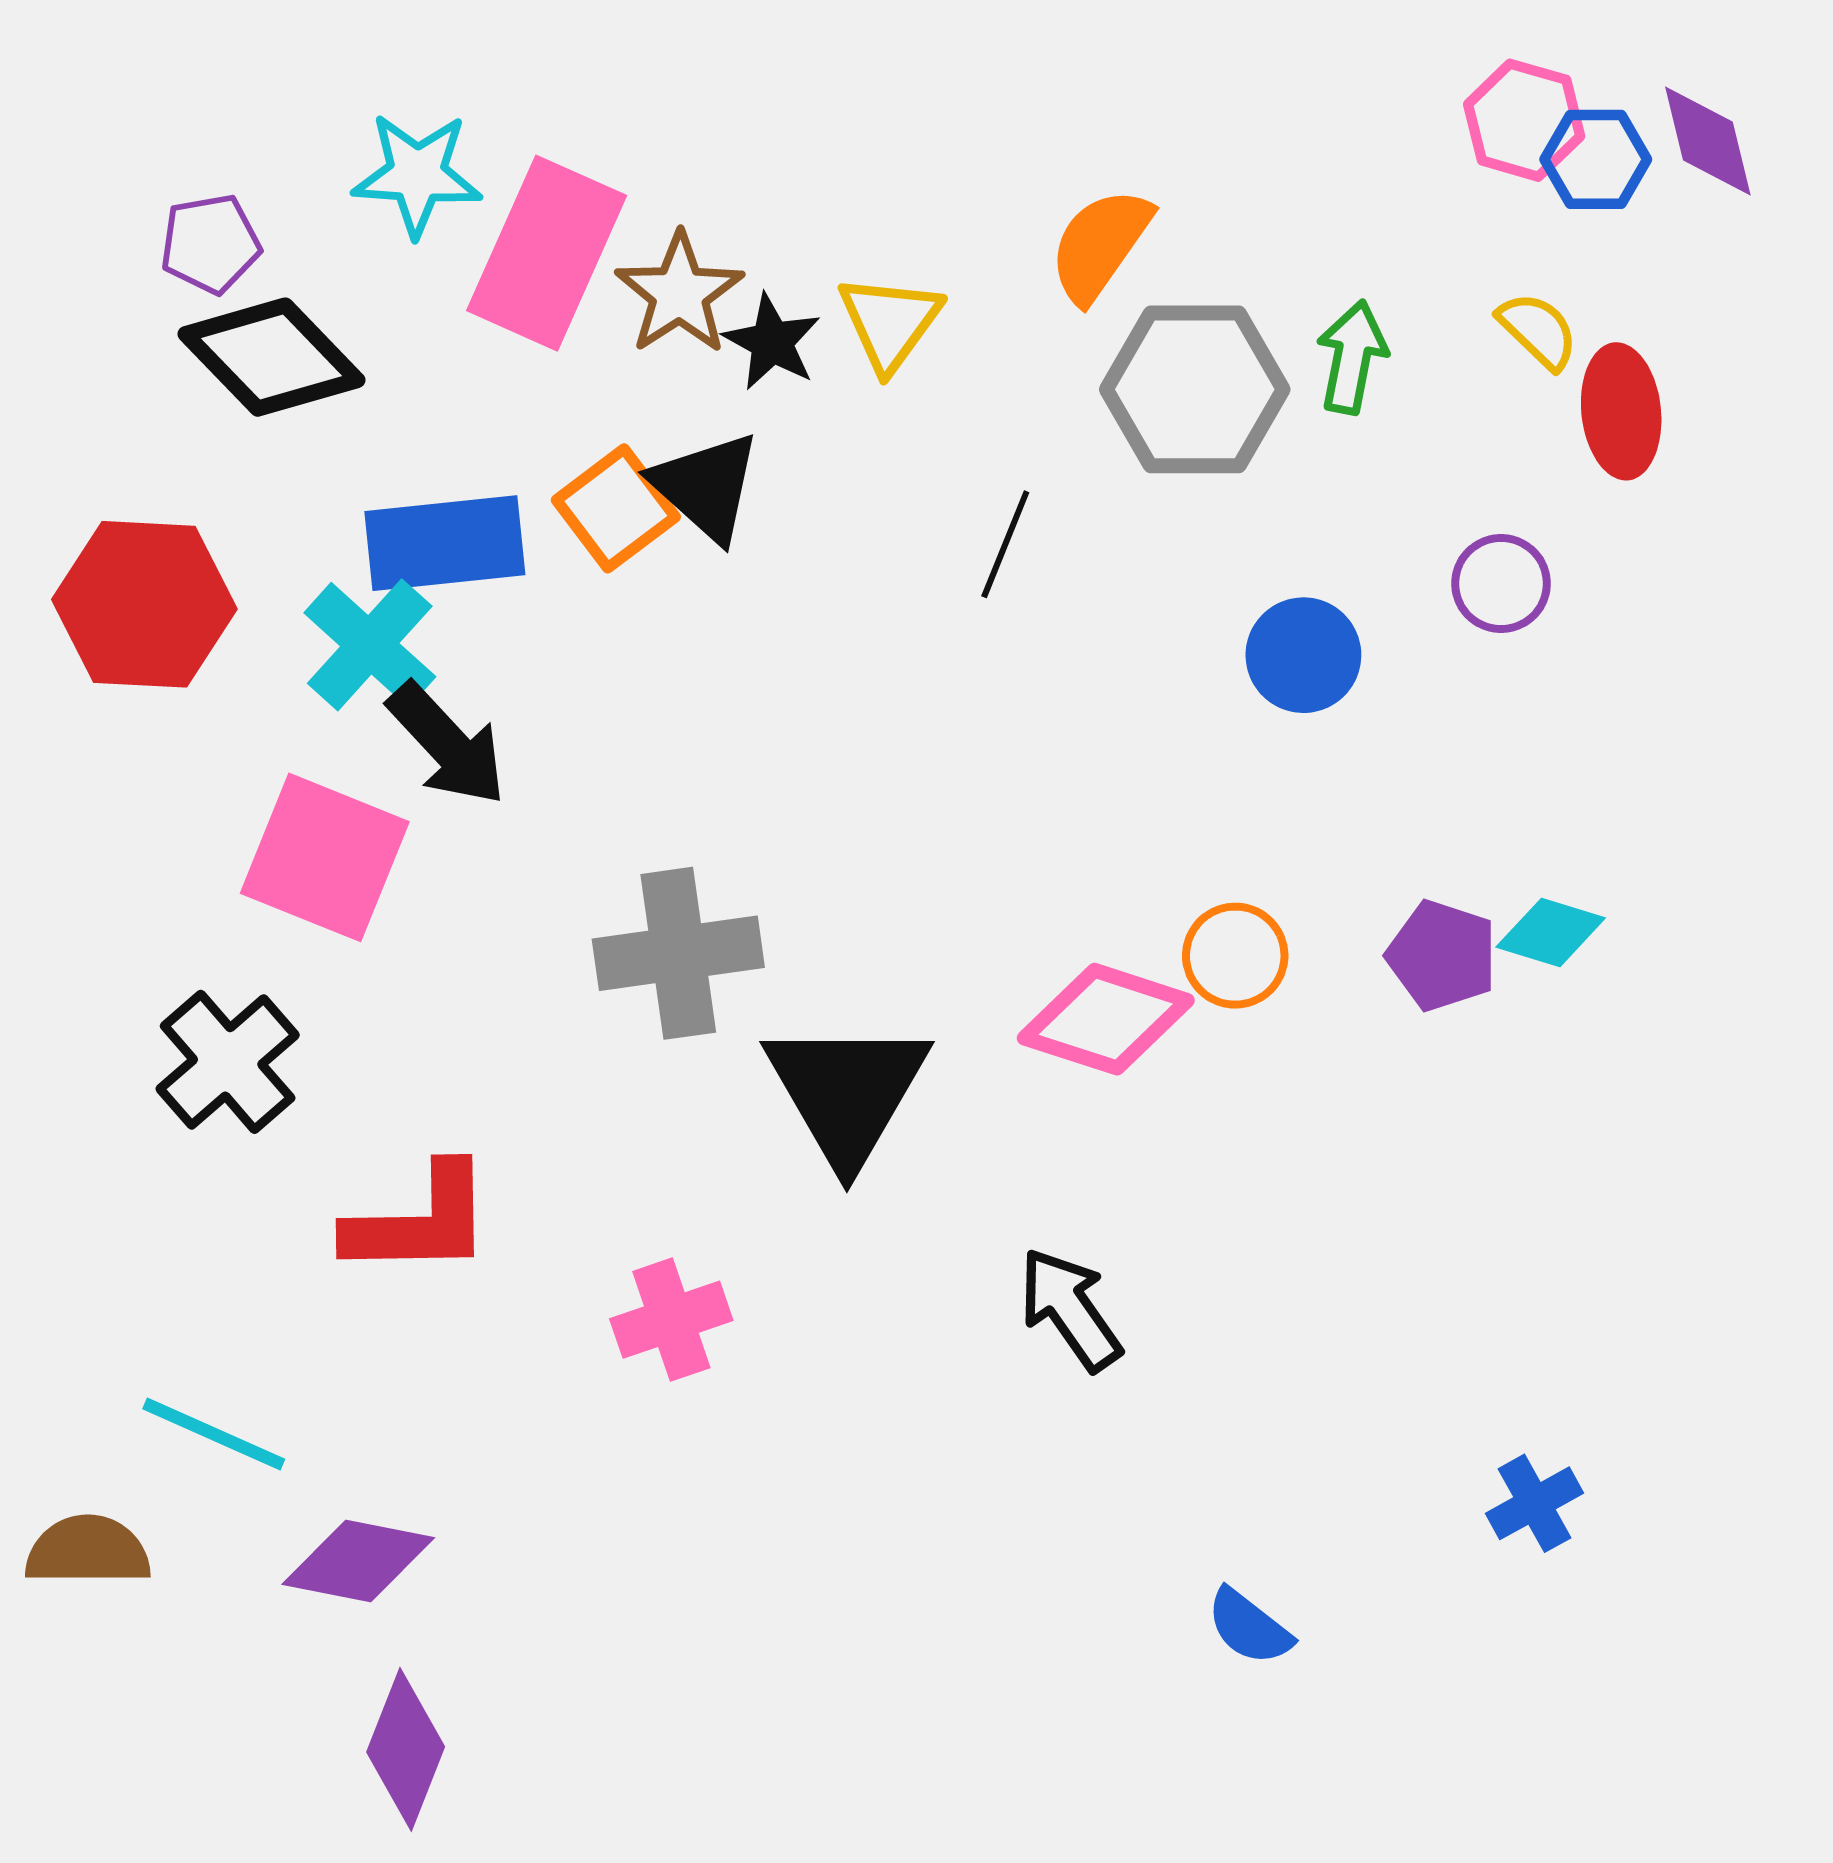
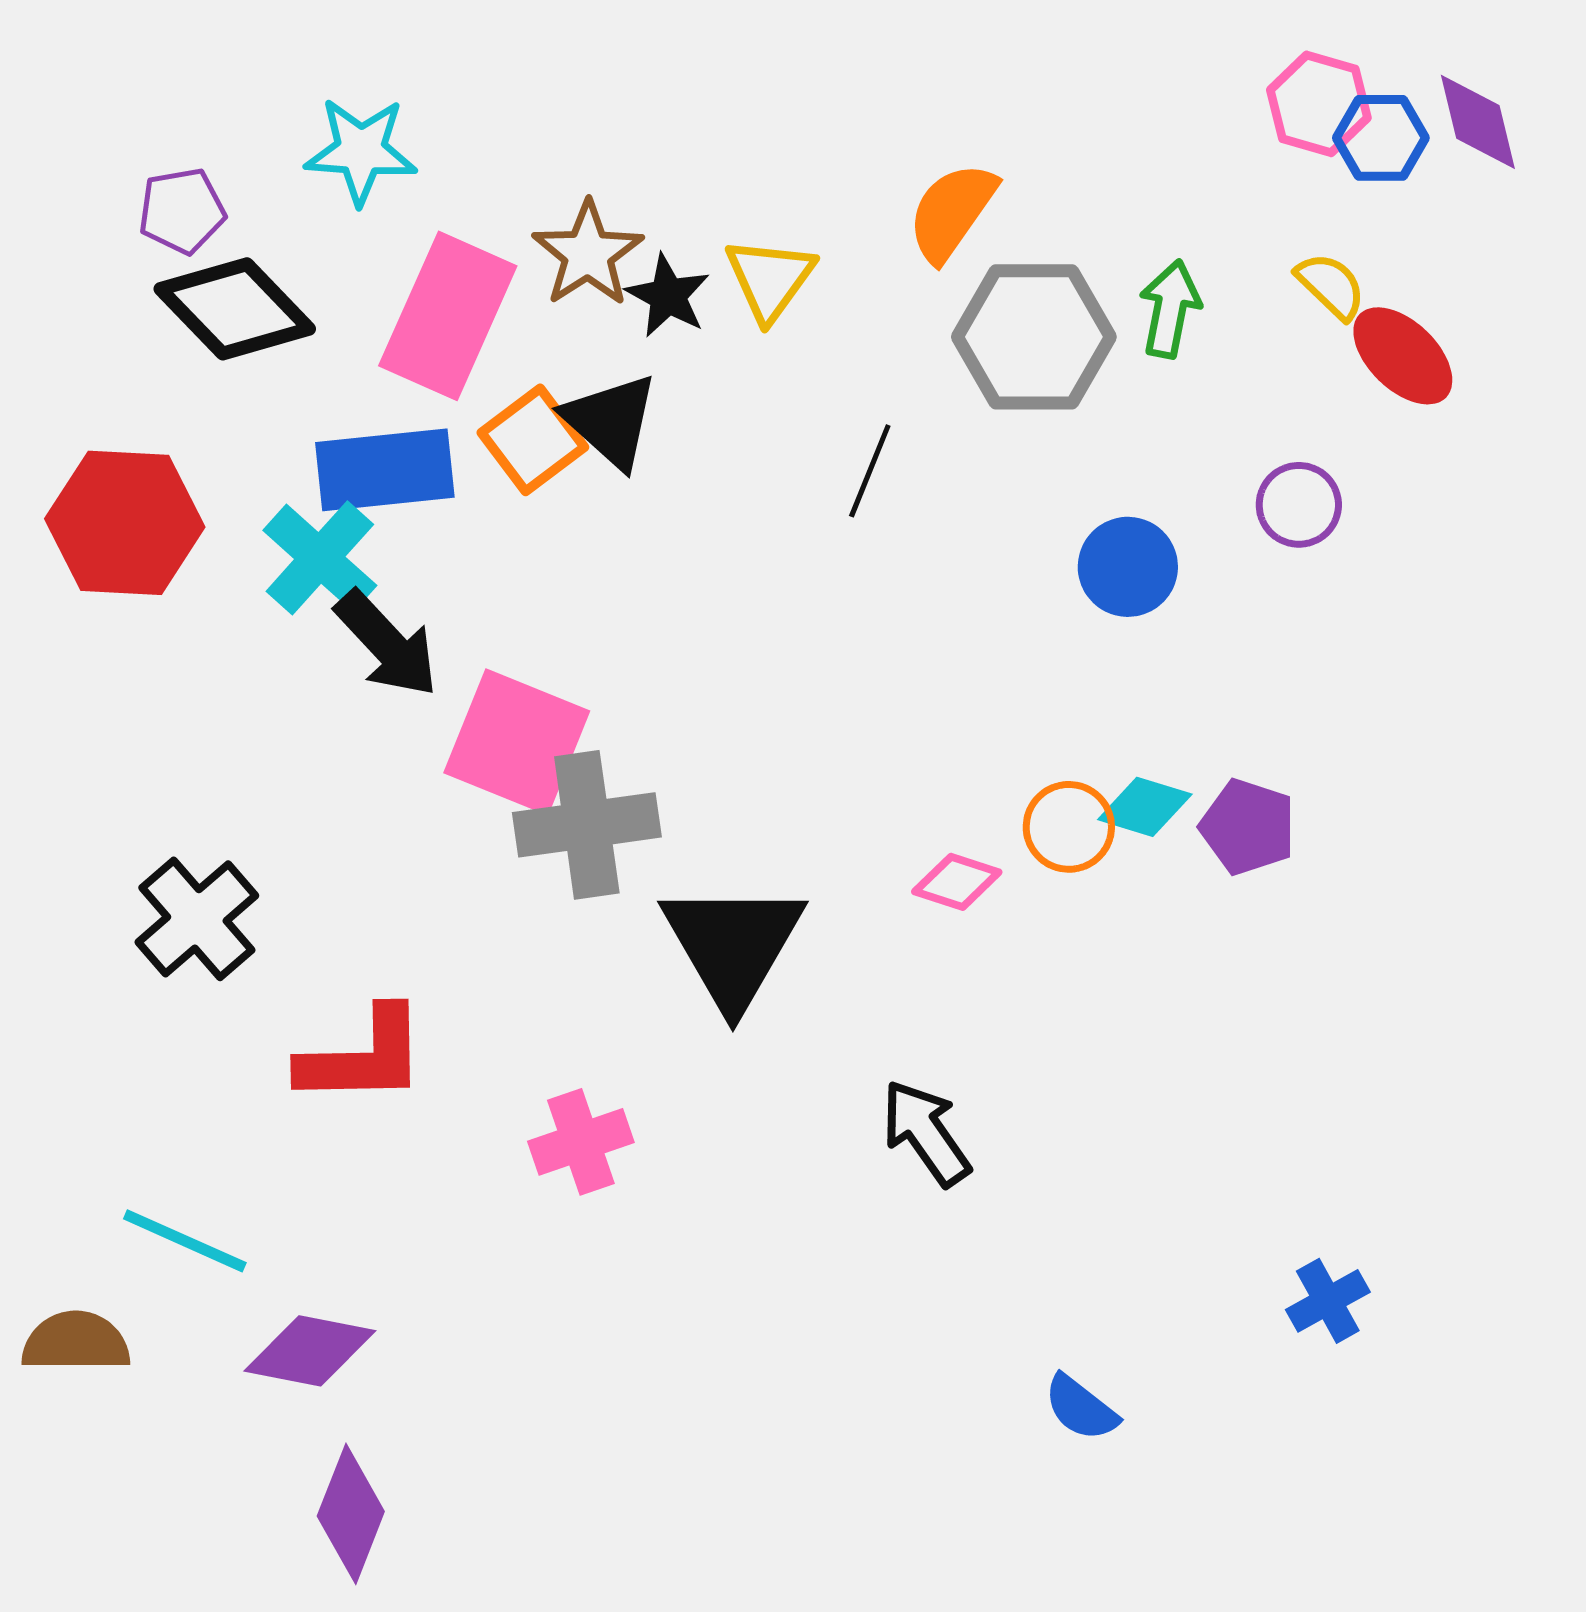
pink rectangle: (547, 253) -> (448, 316), moved
red ellipse: (1621, 411) -> (1403, 356), turned -40
pink square: (325, 857) -> (517, 742), moved
cyan diamond: (1551, 932) -> (1145, 807), moved
pink diamond: (1106, 1019) -> (957, 882), size x0.6

